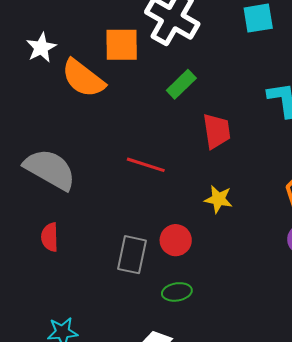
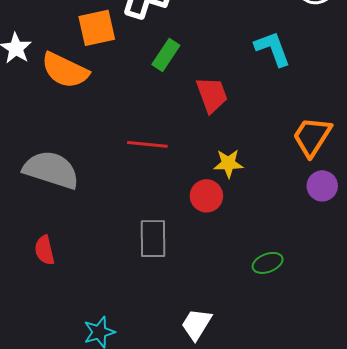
red semicircle: (50, 237) -> (45, 250), moved
red circle: (176, 240) -> (206, 196), moved
green ellipse: (177, 292) -> (268, 263), moved

